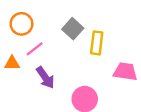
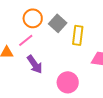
orange circle: (21, 24) -> (33, 18), moved

